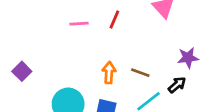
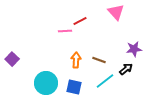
red line: (114, 20) -> (80, 21), turned 40
pink line: (79, 24) -> (65, 31), moved

